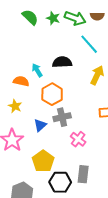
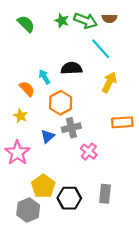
green semicircle: (30, 17) -> (26, 24), moved
orange semicircle: (21, 81) -> (27, 89), turned 35
yellow pentagon: (43, 161) -> (43, 186), moved
gray rectangle: (83, 174) -> (105, 194), moved

